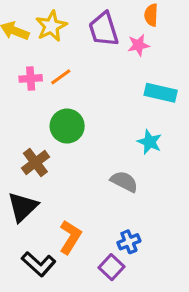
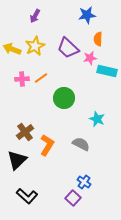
purple trapezoid: (104, 29) -> (68, 48), turned -30
cyan rectangle: (161, 93) -> (107, 71), moved
green circle: (67, 126) -> (64, 98), moved
orange L-shape: (70, 237) -> (47, 145), moved
blue cross: (129, 242) -> (84, 182), turned -32

